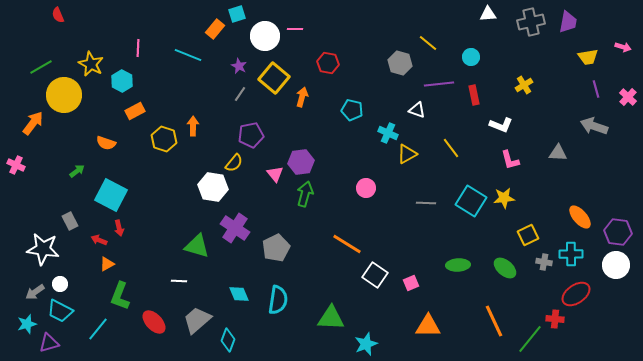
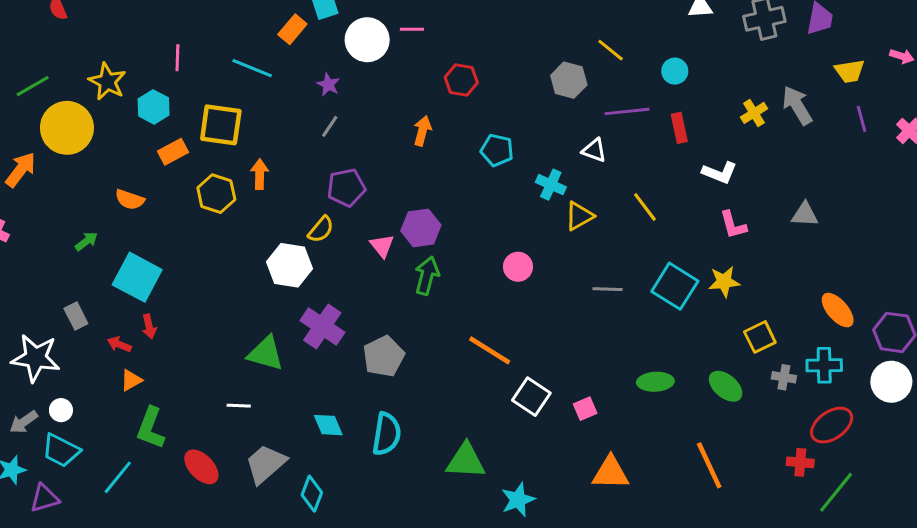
yellow square: (274, 78) -> (221, 125), moved, turned -32
gray arrow: (594, 126) -> (797, 105), moved, turned 40
green line: (530, 339) -> (836, 492), moved

